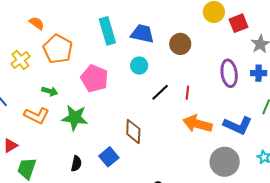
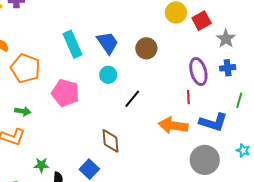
blue trapezoid: (142, 34) -> (108, 43), turned 50
red line: (187, 93) -> (188, 97), moved
green star: (75, 118) -> (41, 165), moved, size x0.6

